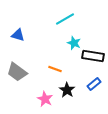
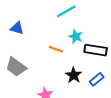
orange line: (55, 69) -> (56, 49), moved
black star: (67, 90) -> (74, 75), moved

